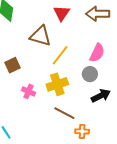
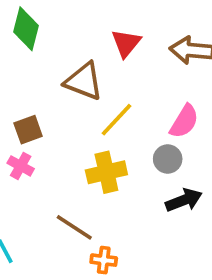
pink cross: (29, 91) -> (21, 166), moved
brown line: (64, 113) -> (74, 227), moved
orange cross: (82, 131) -> (104, 260), moved

